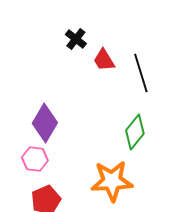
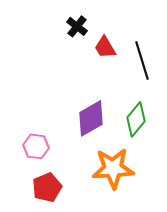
purple diamond: (45, 123) -> (91, 118), moved, turned 30

